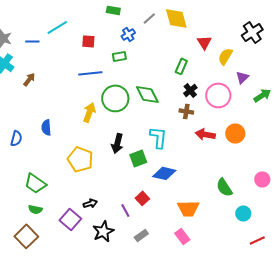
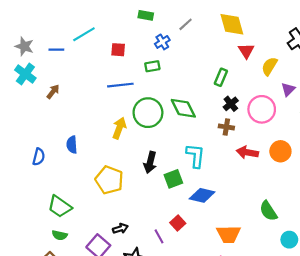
yellow diamond: (176, 18) -> (232, 24), moved

